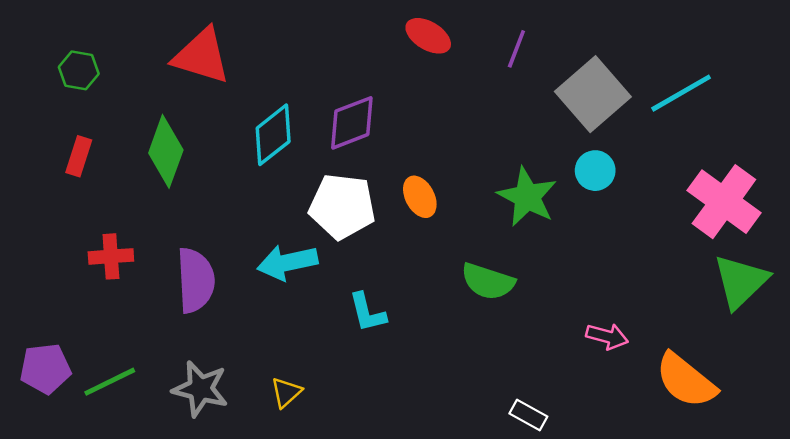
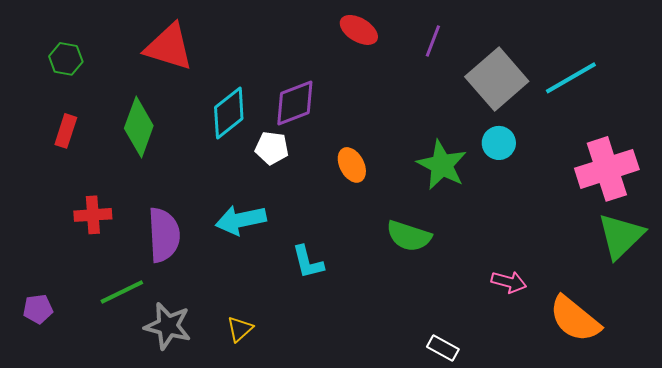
pink cross: (724, 202) -> (607, 169), turned 36
white pentagon: (342, 206) -> (272, 148), moved, size x0.6
purple pentagon: (45, 369) -> (38, 309), size x0.7
green line: (110, 382) -> (122, 292), moved

